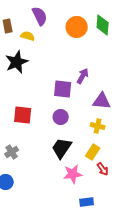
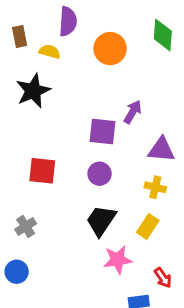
purple semicircle: (40, 16) -> (68, 21), turned 30
orange circle: (77, 27) -> (110, 49), moved
red arrow: (103, 169) -> (163, 278), moved

